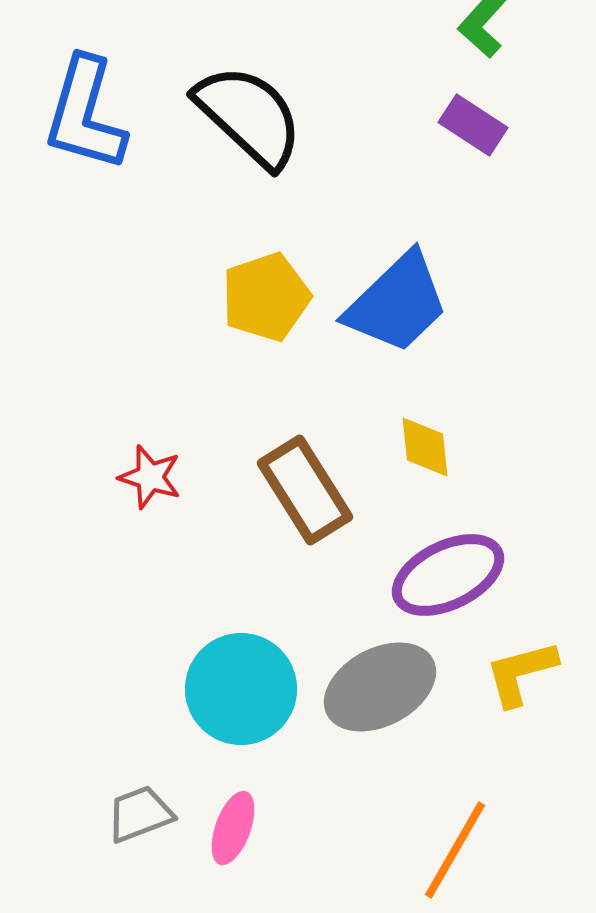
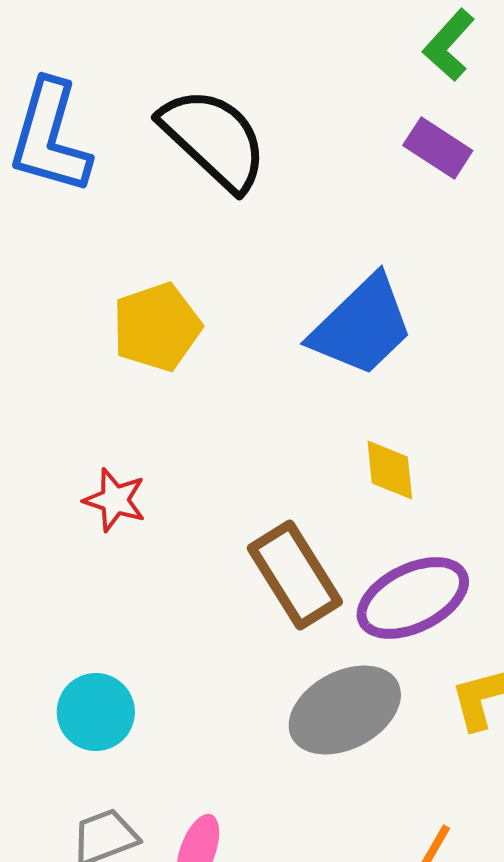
yellow pentagon: (266, 297) -> (157, 327), moved
brown rectangle: (305, 490) -> (295, 575), moved
cyan circle: (241, 689) -> (96, 712), moved, size x0.7

